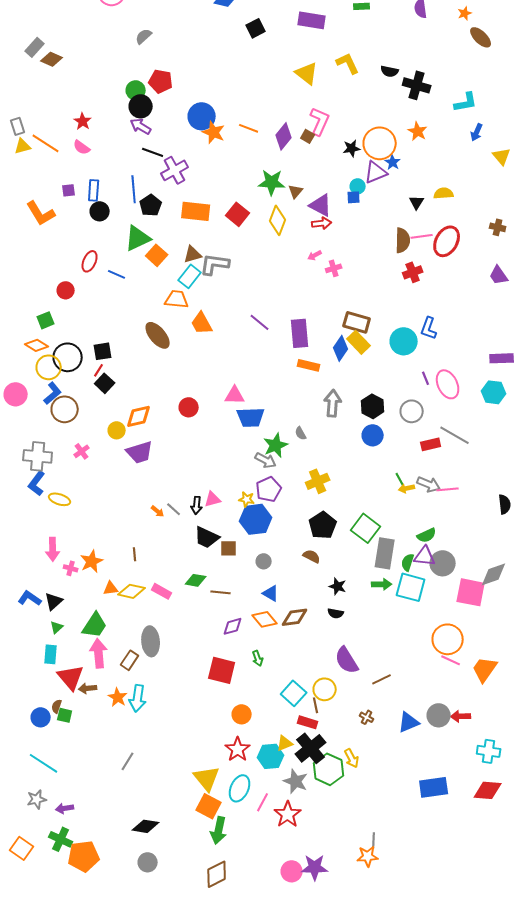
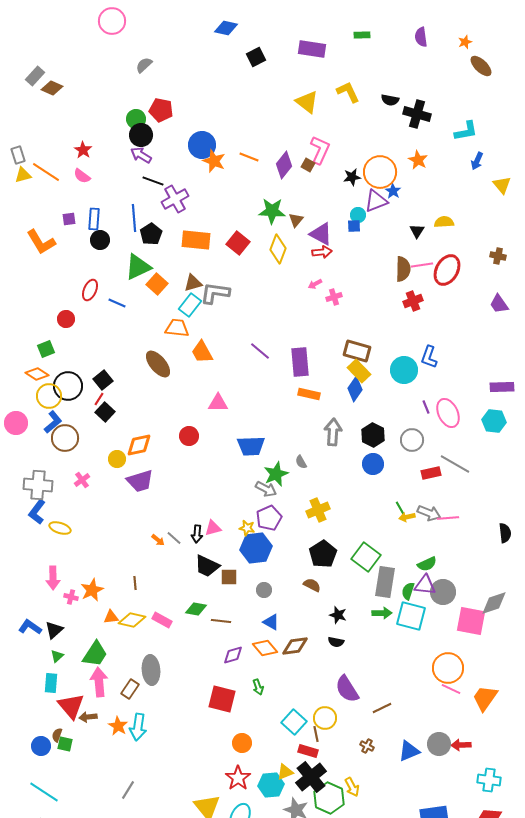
blue diamond: (341, 348) -> (355, 389), moved
black square: (103, 351) -> (103, 380), turned -30
pink triangle: (235, 395) -> (218, 403), moved

